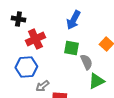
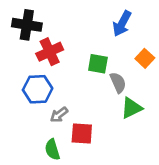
black cross: (18, 19) -> (27, 25), size x1.5
blue arrow: (73, 20) -> (122, 23), moved

